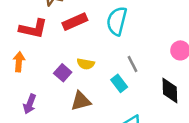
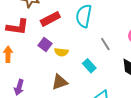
gray line: (132, 64) -> (105, 44), moved
purple square: (63, 73) -> (45, 45), moved

